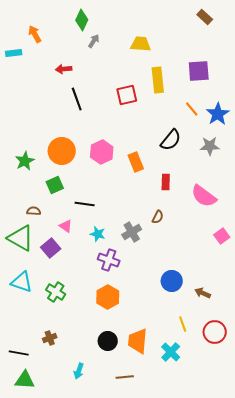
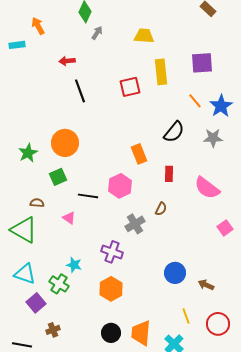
pink hexagon: (102, 152) -> (120, 186), moved
cyan star: (98, 234) -> (74, 265), moved
purple square: (51, 248) -> (36, 303), moved

